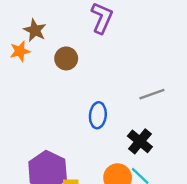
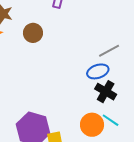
blue ellipse: (98, 115) -> (98, 71), moved, turned 75

